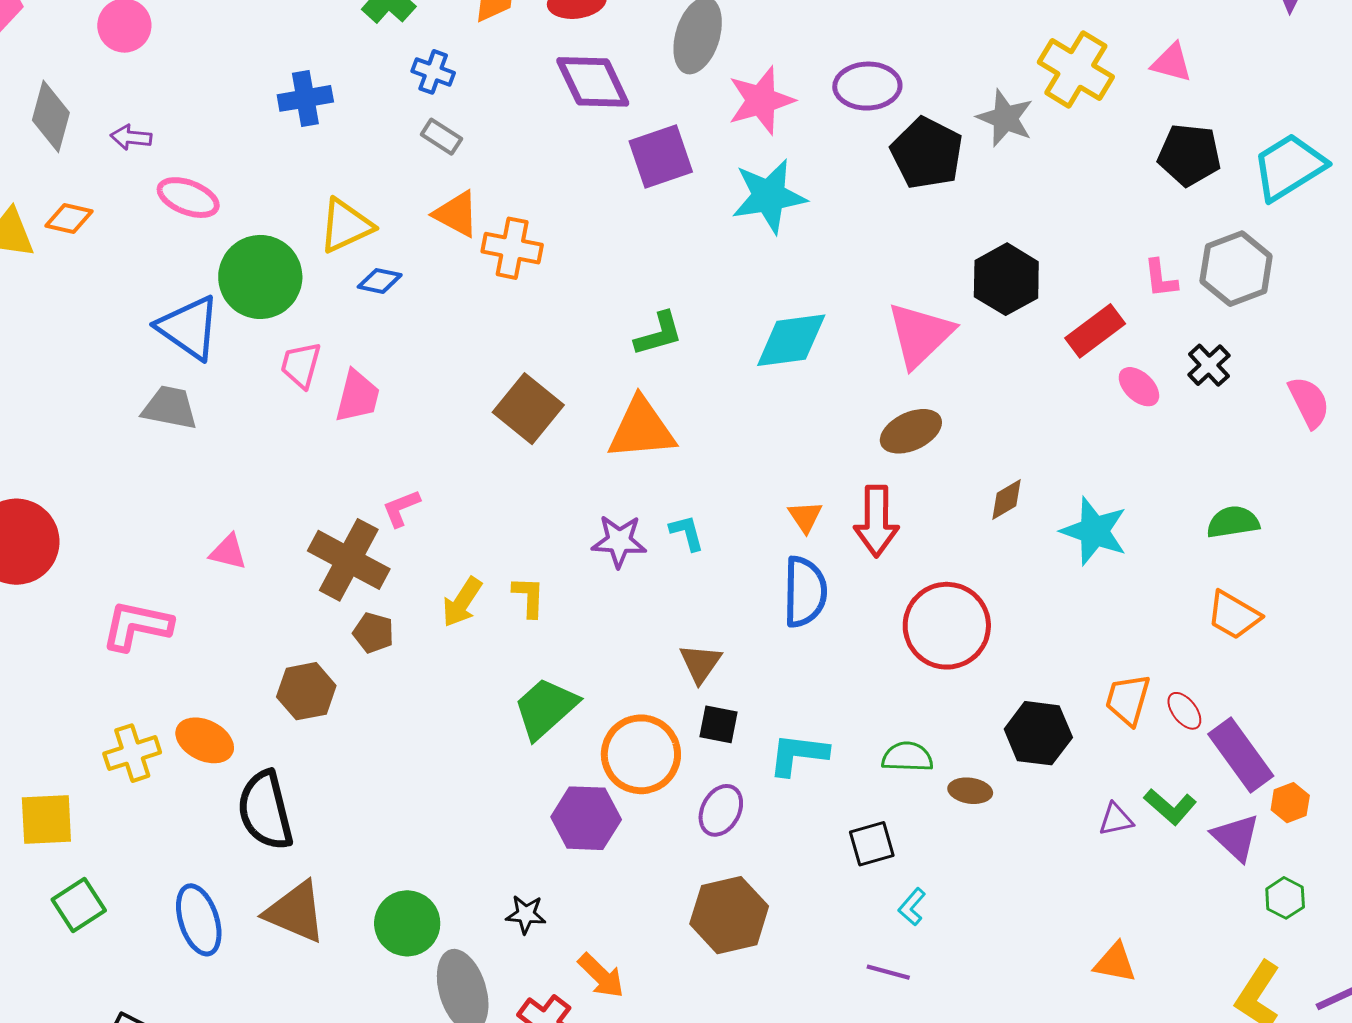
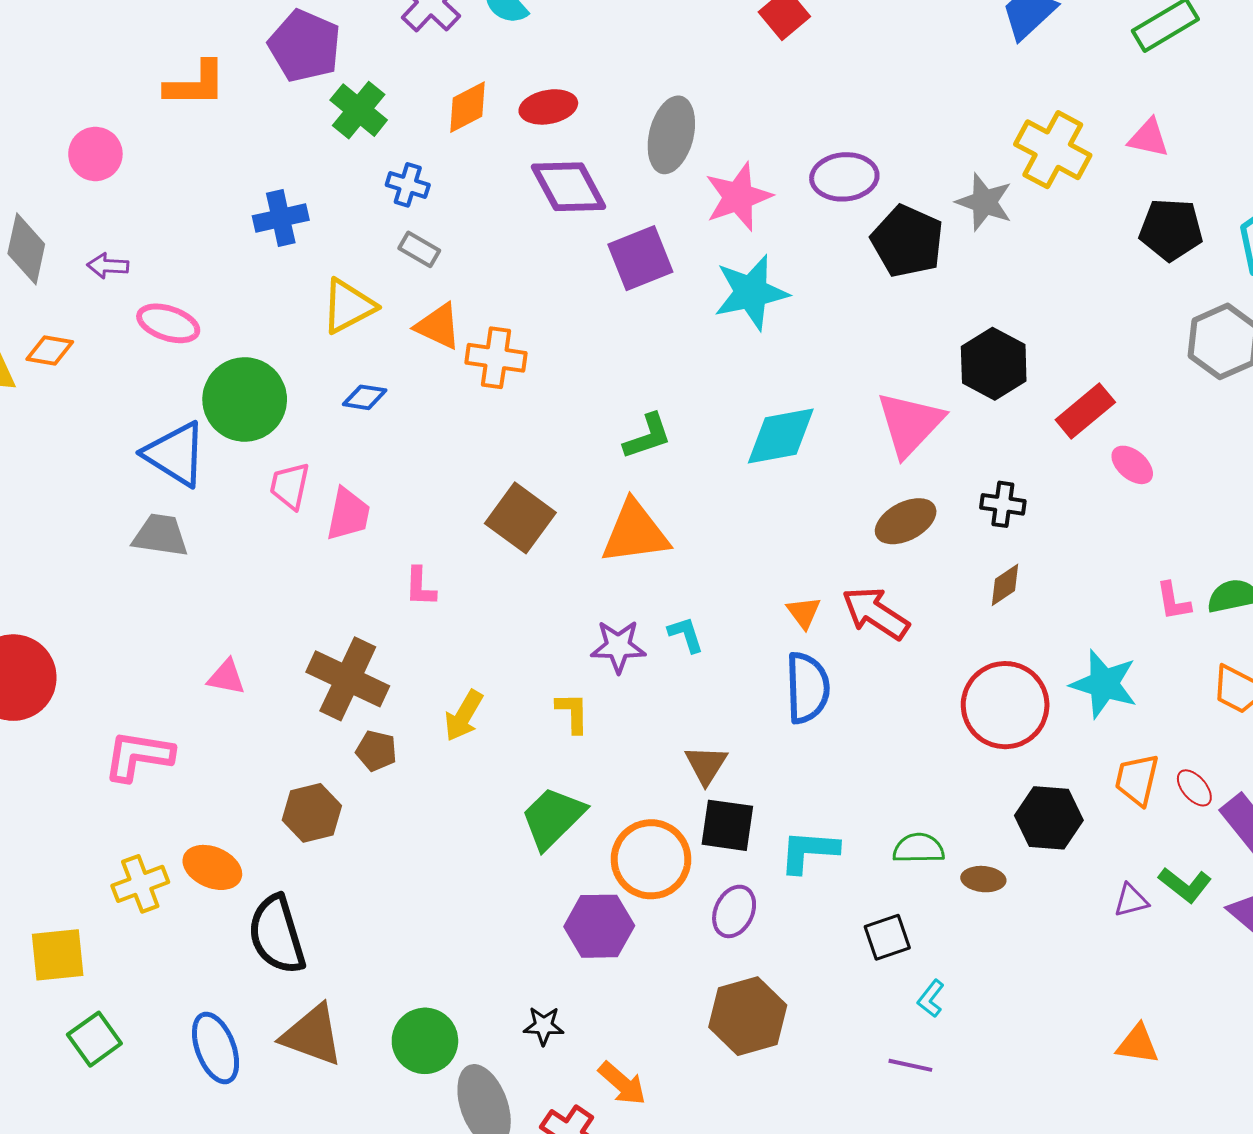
yellow triangle: (346, 226) -> (348, 306), moved
pink L-shape: (1161, 278) -> (1173, 601), moved
black cross: (1209, 365) -> (1003, 504), moved, turned -36
pink L-shape: (401, 508) -> (420, 587), moved, turned -63
red arrow: (876, 521) -> (876, 613), turned 126
cyan star: (1094, 531) -> (1104, 684), moved
yellow L-shape: (529, 597) -> (572, 713), moved
red circle: (947, 626) -> (1005, 705), moved
black square: (719, 724) -> (727, 825), size x1.4

